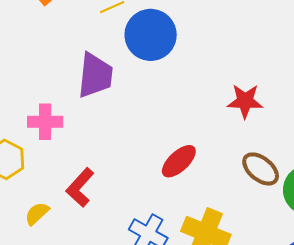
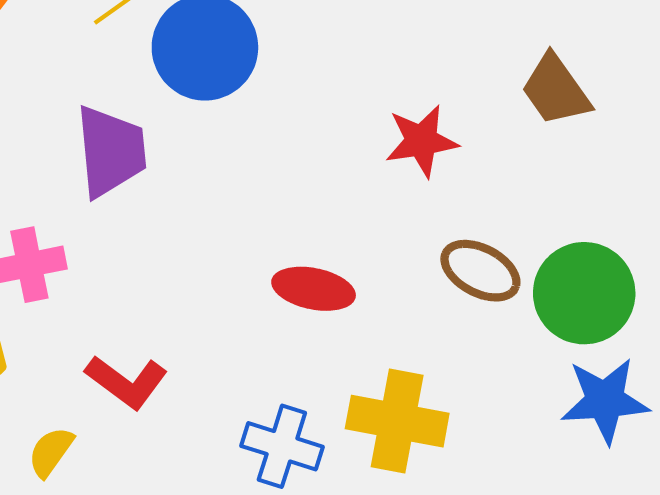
red ellipse: (179, 161) -> (314, 289), turned 66
red L-shape: (80, 187) -> (126, 382), turned -84

